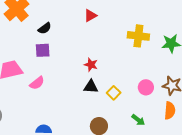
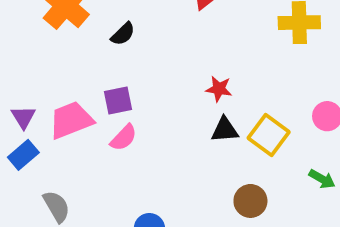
purple square: (43, 50) -> (118, 100), moved
yellow square: (114, 93) -> (269, 135), size x1.5

